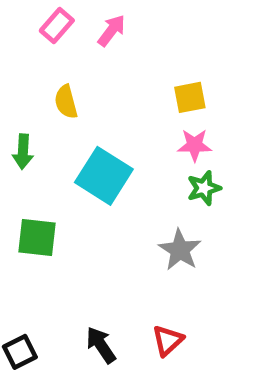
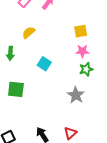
yellow semicircle: (66, 102) -> (29, 33), turned 64
cyan square: (104, 176) -> (44, 64), size x0.6

